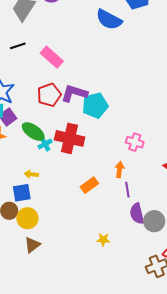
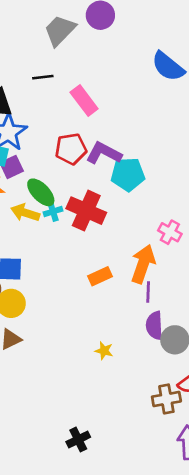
orange arrow: (119, 170) -> (143, 264), size x1.8
yellow arrow: (31, 174) -> (25, 213), moved, size x1.5

